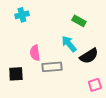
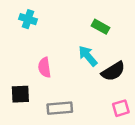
cyan cross: (22, 15) -> (28, 19), turned 32
gray rectangle: (52, 67) -> (60, 108), moved

